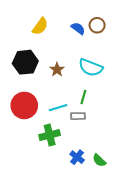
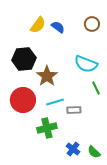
blue semicircle: (78, 28) -> (58, 27), moved
brown star: (57, 70) -> (47, 76), moved, size x1.5
green line: (83, 97) -> (96, 88), moved, turned -40

